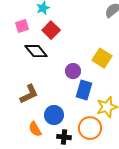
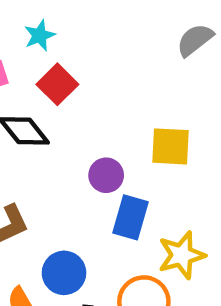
yellow square: (102, 58) -> (170, 146), turned -30

